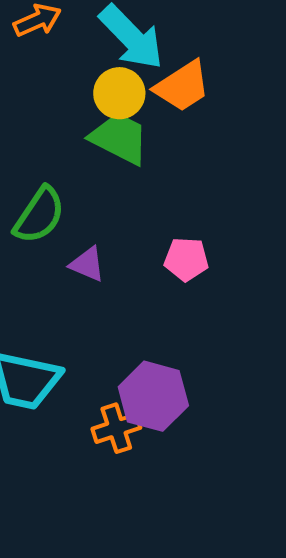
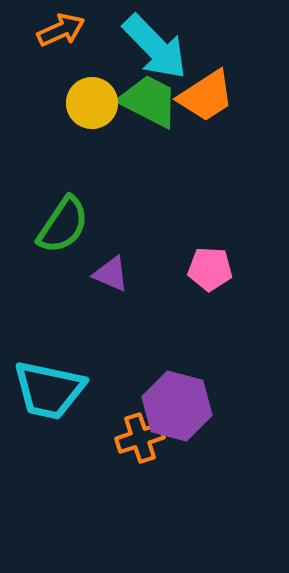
yellow circle: (119, 93) -> (92, 103), moved
green trapezoid: (119, 138) -> (149, 101), moved

